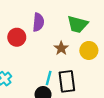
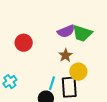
purple semicircle: (38, 22) -> (66, 31), moved, turned 60
yellow circle: (89, 50) -> (78, 72), moved

